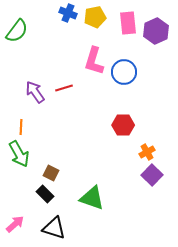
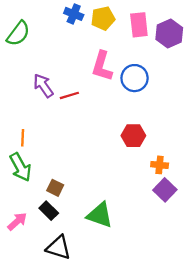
purple arrow: (35, 92) -> (43, 86), moved
orange cross: (147, 152) -> (160, 165), turned 35
pink arrow: (15, 224) -> (17, 221), moved

